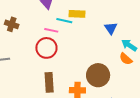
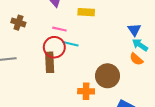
cyan line: (64, 21) -> (70, 44), moved
blue triangle: (111, 28) -> (134, 30), moved
brown rectangle: (49, 82) -> (50, 62), moved

